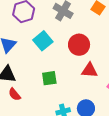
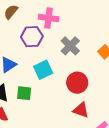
green square: (49, 78) -> (24, 93), moved

